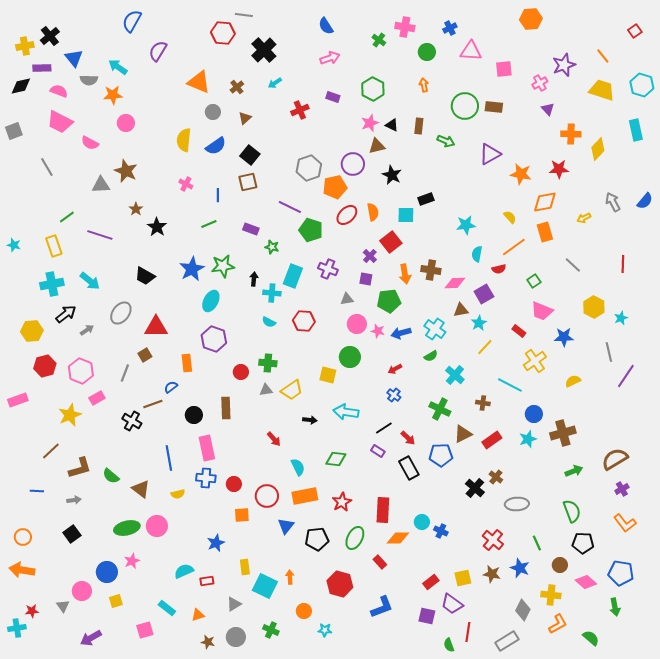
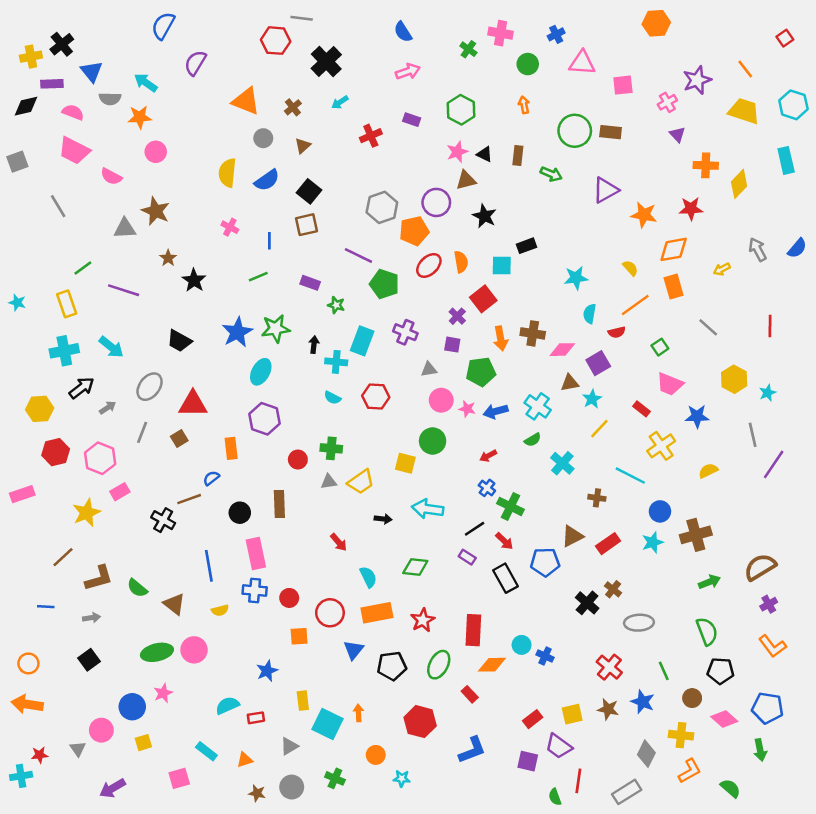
gray line: (125, 373) -> (142, 432), moved
green cross: (440, 409) -> (510, 506), moved

